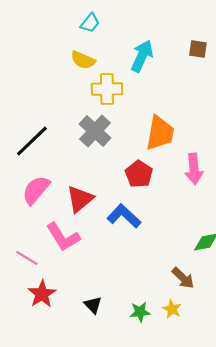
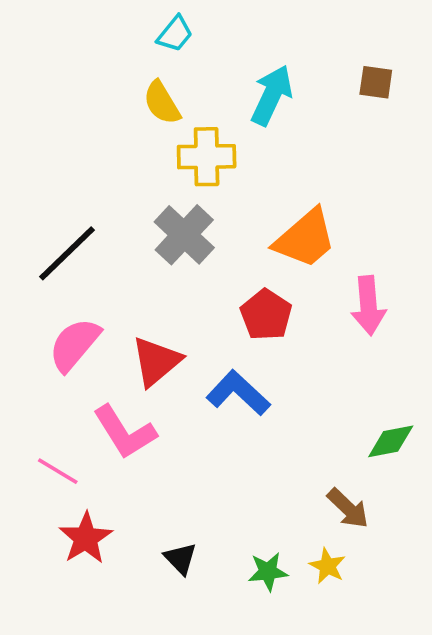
yellow semicircle: (83, 60) -> (162, 103), turned 35
orange trapezoid: (160, 133) -> (305, 239), turned 39

